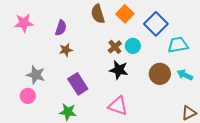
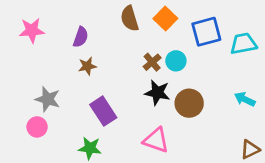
blue square: (156, 24) -> (206, 32), turned 30
cyan trapezoid: (178, 45) -> (243, 44), moved
brown circle: (160, 74) -> (189, 103), moved

